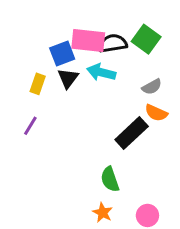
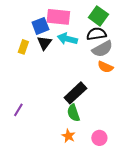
black semicircle: (113, 43) -> (96, 34), moved
gray semicircle: (152, 87) -> (102, 49), size x1.5
purple line: (30, 126) -> (18, 110), moved
black rectangle: (132, 133) -> (75, 93), moved

